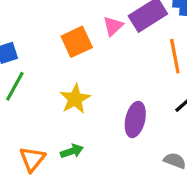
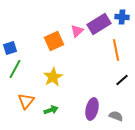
purple ellipse: (135, 119) -> (92, 109), moved
orange triangle: (32, 159) -> (26, 101), moved

